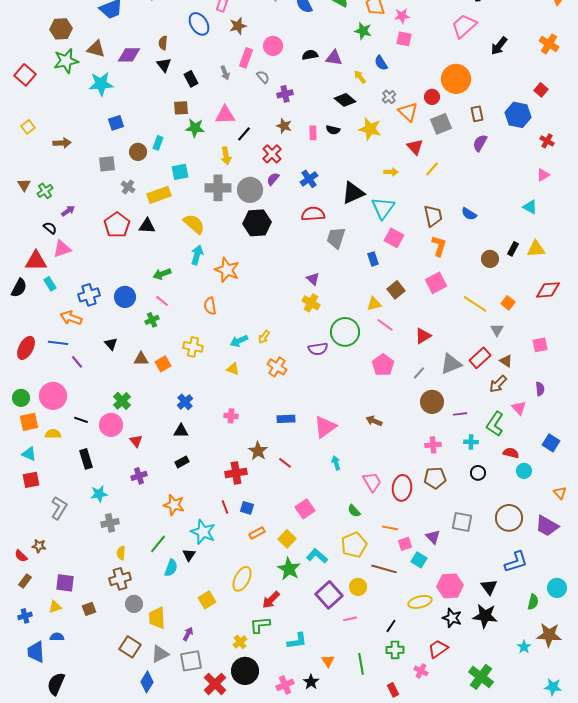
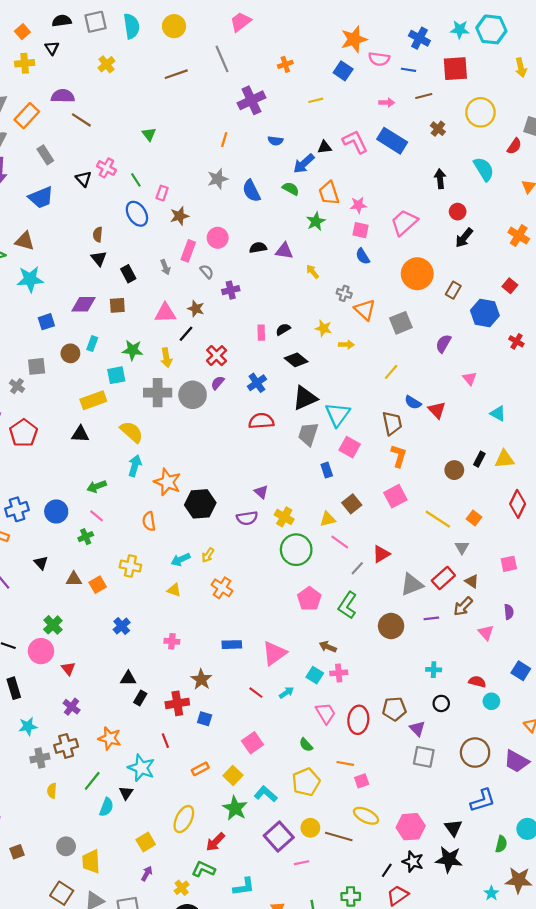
pink trapezoid: (464, 26) -> (404, 222), moved
green star: (363, 31) -> (316, 221), turned 30
purple diamond: (129, 55) -> (84, 304), moved
blue semicircle: (381, 63) -> (363, 256), moved
gray cross: (389, 97) -> (344, 293), turned -32
red circle: (432, 97) -> (458, 212), moved
black diamond: (345, 100) -> (296, 360), moved
brown rectangle: (477, 114) -> (453, 290), moved, turned 42
brown star: (284, 126) -> (196, 309), moved
green star: (195, 128) -> (133, 350), moved
yellow star: (370, 129) -> (323, 328), size x0.7
black semicircle: (333, 130) -> (283, 329), turned 136
red triangle: (415, 147) -> (437, 410), moved
yellow arrow: (391, 172) -> (346, 345), moved
pink triangle: (543, 175) -> (470, 378), moved, turned -40
gray cross: (128, 187) -> (17, 386), moved
blue semicircle: (469, 214) -> (413, 402), moved
black hexagon: (257, 223) -> (200, 504), moved
red pentagon: (117, 225) -> (24, 433), moved
gray trapezoid: (336, 238) -> (308, 434), moved
red diamond: (548, 290) -> (518, 504), turned -60
yellow cross: (311, 303) -> (284, 517), moved
purple semicircle: (318, 349) -> (247, 518), moved
pink pentagon: (383, 365) -> (309, 599), moved
gray line: (419, 373) -> (357, 568), moved
purple line: (460, 414) -> (431, 618), moved
green L-shape: (495, 424) -> (347, 605), moved
black triangle: (181, 431) -> (128, 678), moved
pink cross: (433, 445) -> (339, 673), moved
black rectangle: (182, 462) -> (140, 698), moved, turned -32
red line: (285, 463) -> (256, 693), moved
cyan arrow: (336, 463) -> (286, 693), turned 72
purple cross: (139, 476) -> (72, 707), turned -35
blue square: (247, 508) -> (205, 719), moved
purple triangle: (433, 537) -> (417, 729), moved
cyan square: (419, 560) -> (315, 675), moved
brown line: (384, 569) -> (339, 836), moved
brown cross: (120, 579) -> (66, 746), moved
yellow ellipse: (420, 602) -> (366, 816), moved, turned 40
green L-shape: (260, 625) -> (203, 869), turned 30
black line: (391, 626) -> (387, 870), moved
purple arrow: (188, 634) -> (147, 874), moved

